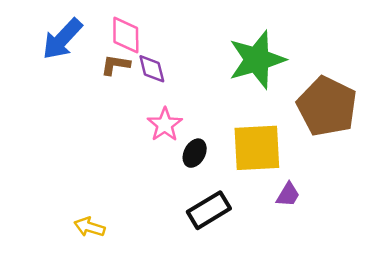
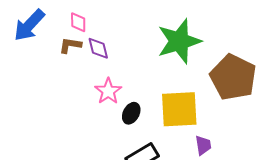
pink diamond: (126, 35) -> (78, 22), size x0.7
purple trapezoid: (288, 195) -> (203, 145), turned -40

